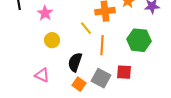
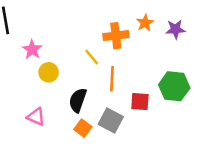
pink star: (45, 13) -> (32, 49), moved
green hexagon: (139, 40) -> (174, 86), moved
red square: (124, 72) -> (140, 102), moved

